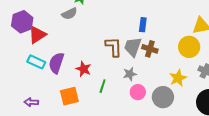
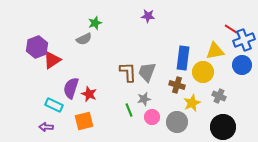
blue rectangle: (143, 25) -> (183, 58), moved, size x1.6
brown cross: (150, 49) -> (177, 85), moved
cyan rectangle: (36, 62) -> (54, 105), moved
red star: (84, 69) -> (89, 94), moved
green line: (103, 86) -> (129, 110), moved, turned -40

